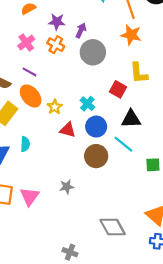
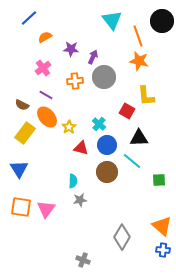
orange cross: (56, 45) -> (75, 81), moved, turned -35
cyan semicircle: (25, 144) -> (73, 181), moved
gray diamond: (113, 227) -> (122, 237), turned 60

